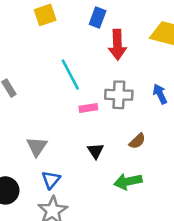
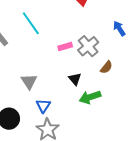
cyan line: (70, 75) -> (31, 23), moved
gray cross: (119, 95) -> (88, 46), moved, turned -35
green arrow: (128, 182) -> (90, 97), moved

